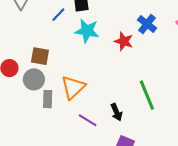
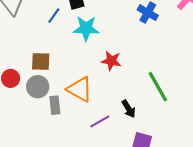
red star: (124, 41) -> (111, 61), moved
orange triangle: (73, 87) -> (80, 89), turned -40
purple line: (88, 120) -> (100, 122), turned -54

